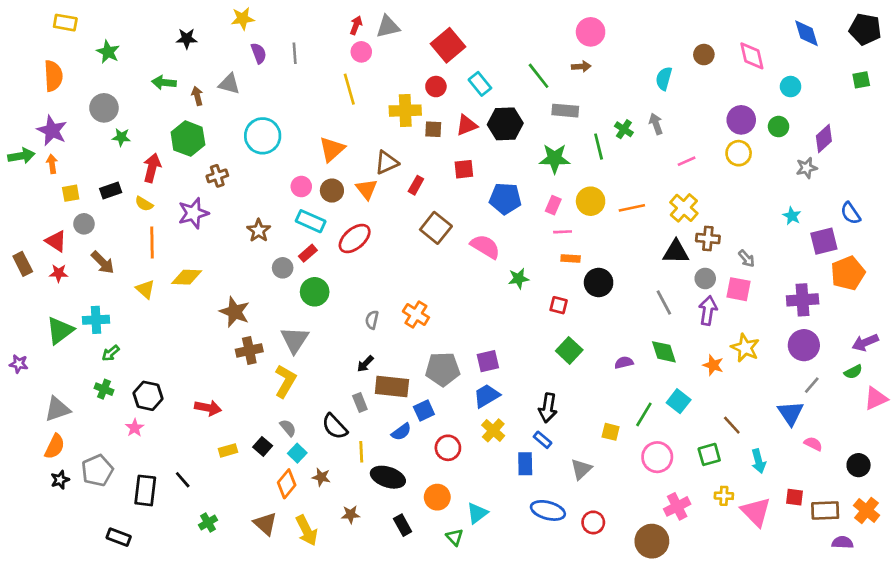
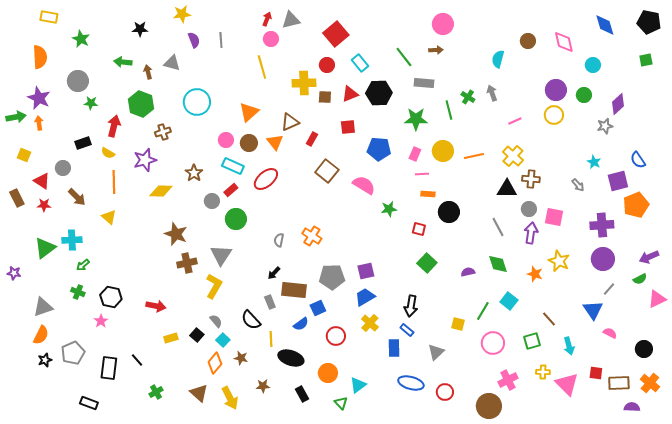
yellow square: (71, 193) -> (24, 155), moved, turned 32
gray arrow: (747, 259) -> (578, 185), moved
yellow diamond: (187, 277) -> (161, 191), moved

